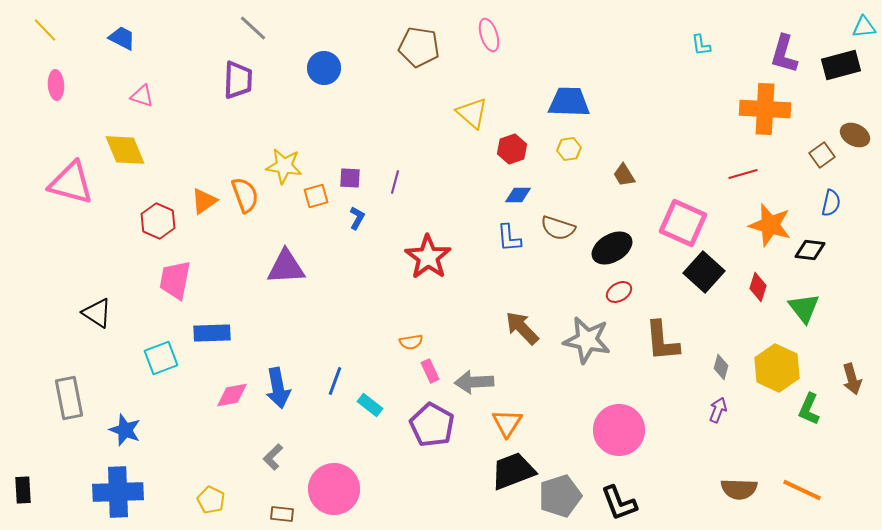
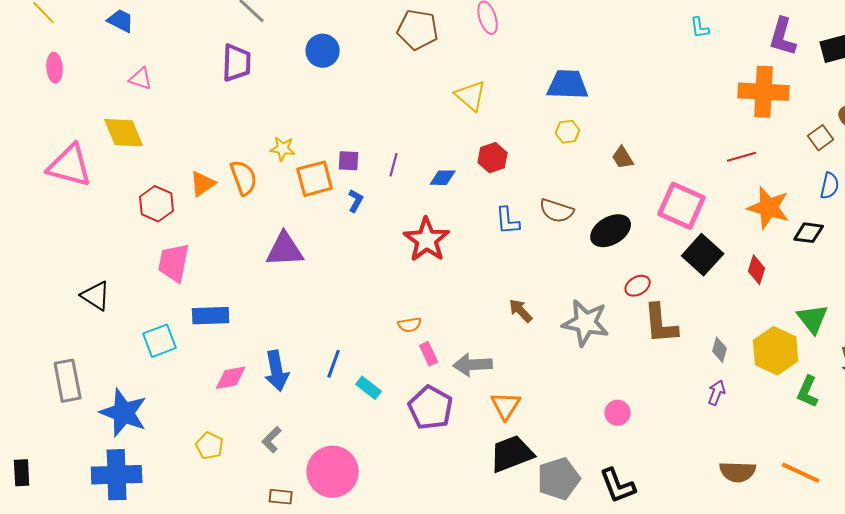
red hexagon: (512, 149) -> (493, 158), moved
yellow star: (284, 166) -> (283, 149), size x0.7
blue diamond: (518, 195) -> (443, 178), moved
orange square: (316, 196) -> (315, 179), size x1.5
red ellipse: (619, 292) -> (638, 286), moved
green triangle: (804, 308) -> (813, 319), moved
brown arrow: (522, 328) -> (521, 311), size x0.7
blue star: (125, 430) -> (124, 413), size x1.5
pink circle: (619, 430) -> (618, 413), size x0.5
yellow pentagon: (211, 500) -> (210, 446), moved

